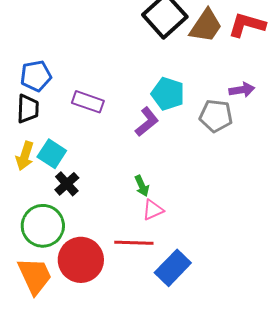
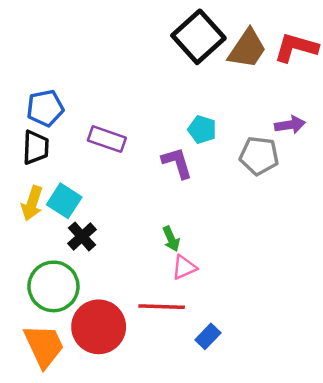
cyan pentagon: (168, 94) -> (202, 130), size x0.7
purple L-shape: (147, 122) -> (177, 163), turned -68
blue rectangle: (173, 268) -> (208, 336), size x0.6

